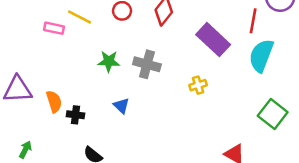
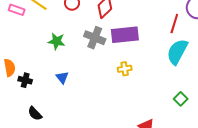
purple rectangle: (213, 40) -> (125, 35), moved, turned -56
gray cross: (147, 64) -> (95, 38), moved
green square: (273, 114) -> (181, 99), size x0.6

